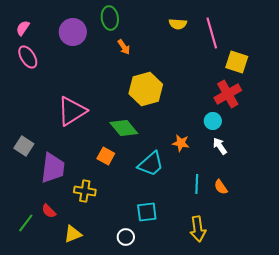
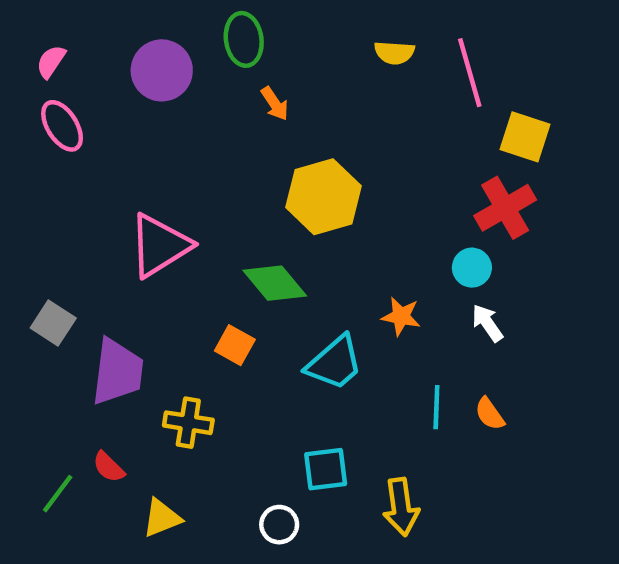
yellow arrow: (198, 229) -> (401, 507), moved

